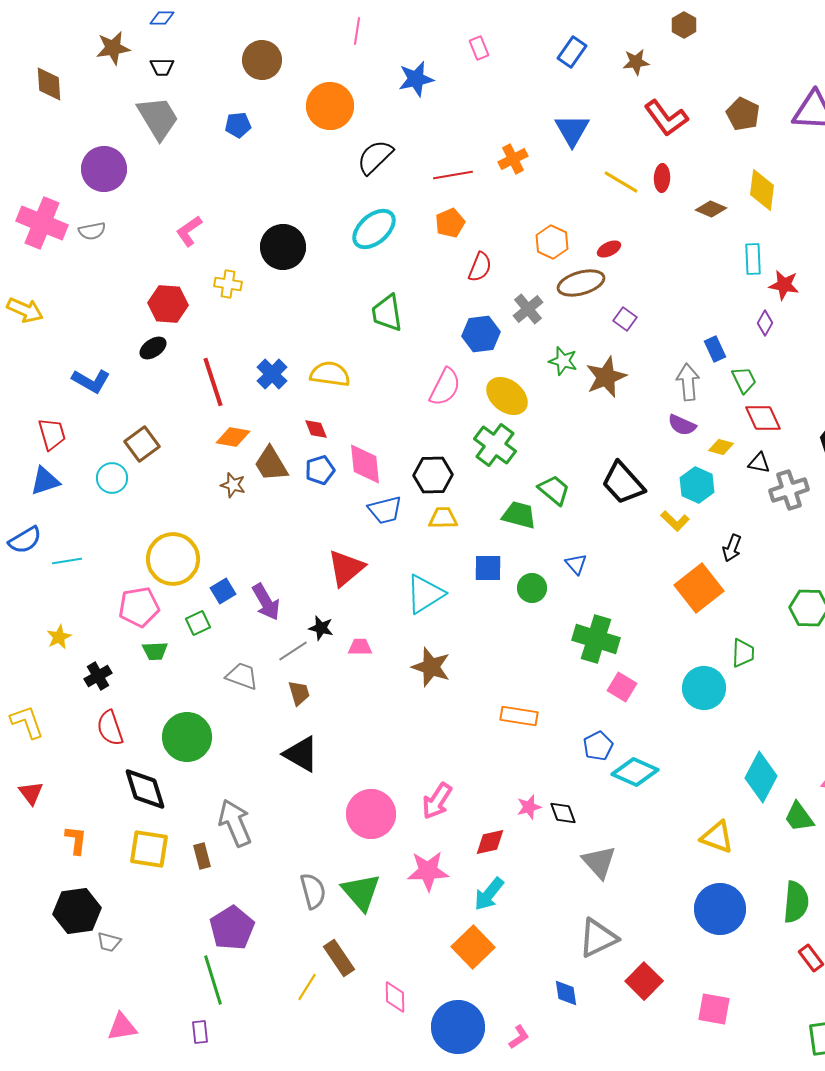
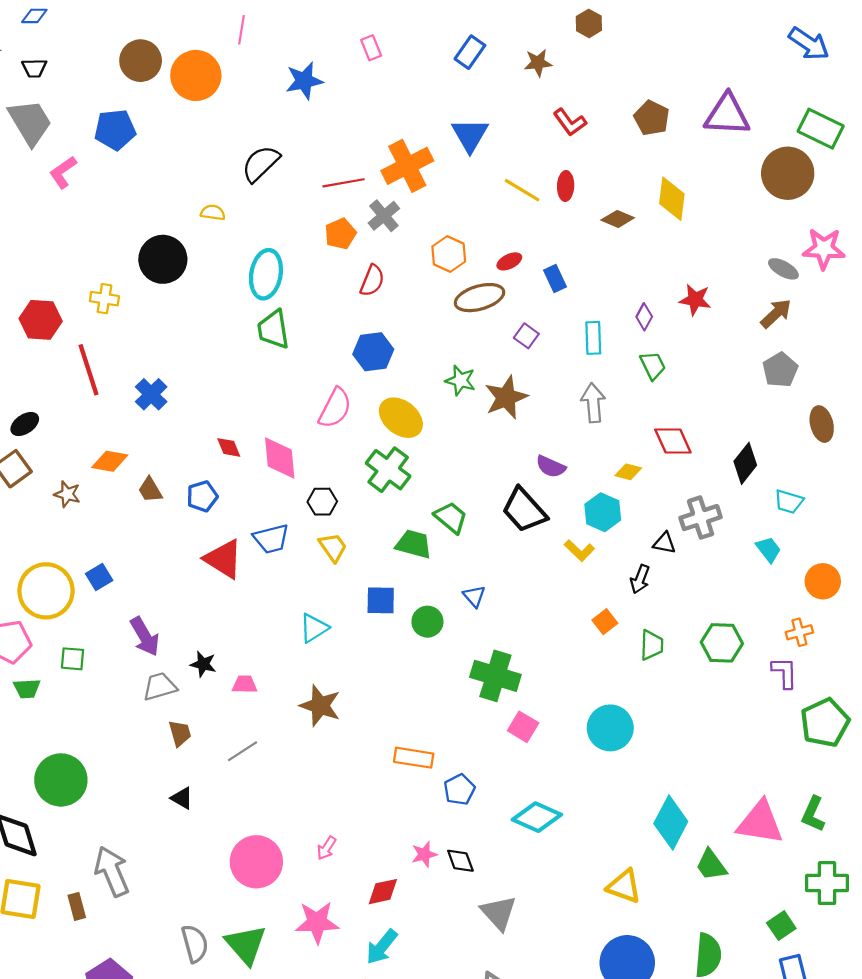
orange circle: (330, 106) -> (196, 75), moved
red L-shape: (666, 118) -> (570, 122), size x0.7
blue pentagon: (238, 125) -> (115, 130), size x1.5
orange cross: (513, 159) -> (407, 166), size x1.6
cyan ellipse: (374, 229) -> (266, 274), moved, turned -39
pink L-shape: (189, 231) -> (63, 172), moved
cyan rectangle: (753, 259) -> (593, 338), moved
gray cross: (528, 309) -> (384, 216), moved
purple diamond: (765, 323) -> (644, 317), moved
black ellipse: (153, 348) -> (25, 424), moved
blue rectangle: (715, 349) -> (555, 278), moved
yellow semicircle: (330, 374) -> (213, 213), moved, size x0.6
green trapezoid: (744, 380) -> (653, 366), moved
red line: (213, 382) -> (88, 370), moved
purple semicircle: (682, 425) -> (551, 467), moved
red diamond: (316, 429) -> (229, 447), moved
black triangle: (759, 463) -> (664, 543), moved
brown trapezoid: (271, 464) -> (150, 490), size x0.7
pink diamond: (365, 464) -> (280, 458), moved
black hexagon: (433, 475) -> (322, 502), size x0.7
brown star: (233, 485) -> (67, 494), moved
yellow trapezoid: (443, 518) -> (333, 547), turned 56
red triangle: (346, 568) -> (223, 559), moved, turned -48
orange square: (699, 588) -> (605, 622), size x0.5
blue square: (223, 591) -> (99, 577), moved
cyan triangle: (425, 594) -> (314, 628), size x0.7
green square: (198, 623) -> (73, 659), turned 30
gray line: (293, 651) -> (243, 751), moved
green trapezoid: (743, 653) -> (652, 645), moved
gray trapezoid: (242, 676) -> (160, 686), moved, turned -36
blue pentagon: (598, 746) -> (459, 790), moved
black triangle: (301, 754) -> (182, 798), size x0.6
pink arrow: (437, 801) -> (327, 848), size x0.6

